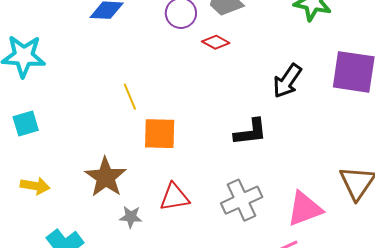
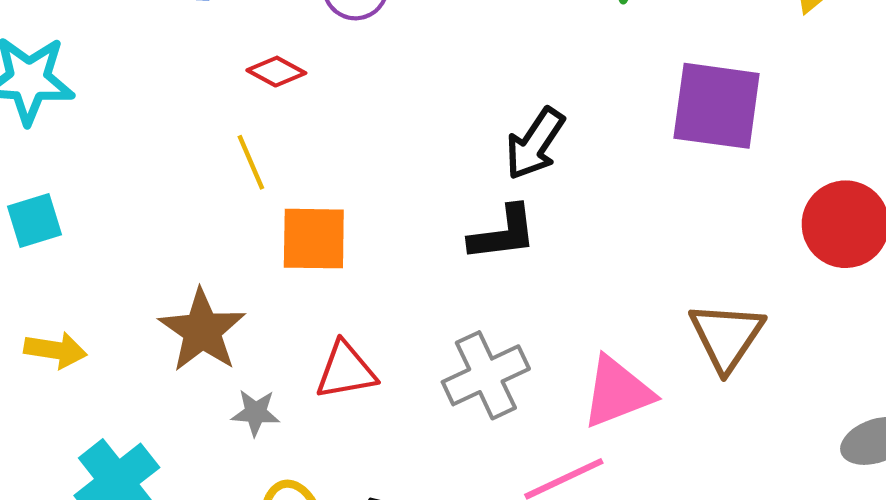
red diamond: (216, 42) -> (276, 72), moved
black arrow: (287, 81) -> (535, 144), moved

